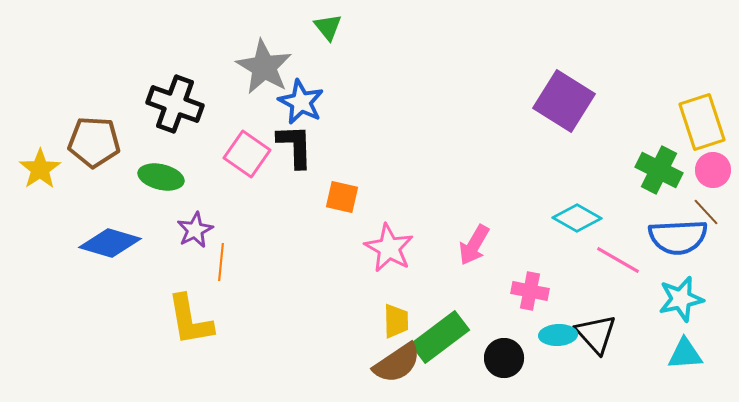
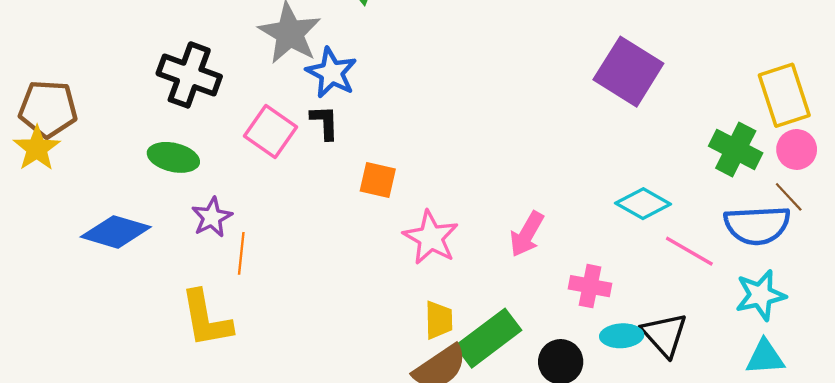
brown pentagon: (94, 142) -> (48, 109), moved
black L-shape: (295, 146) -> (325, 122), size x0.7

